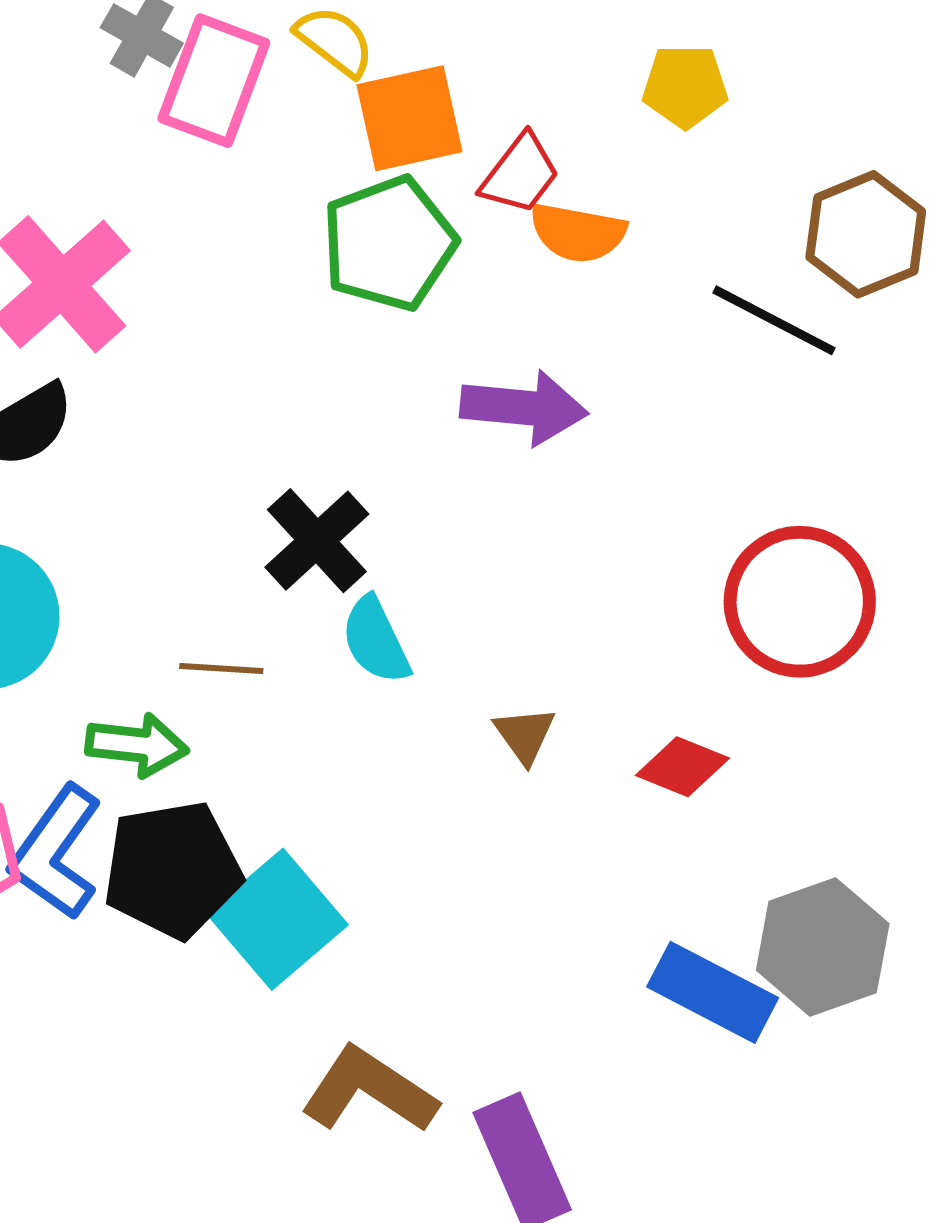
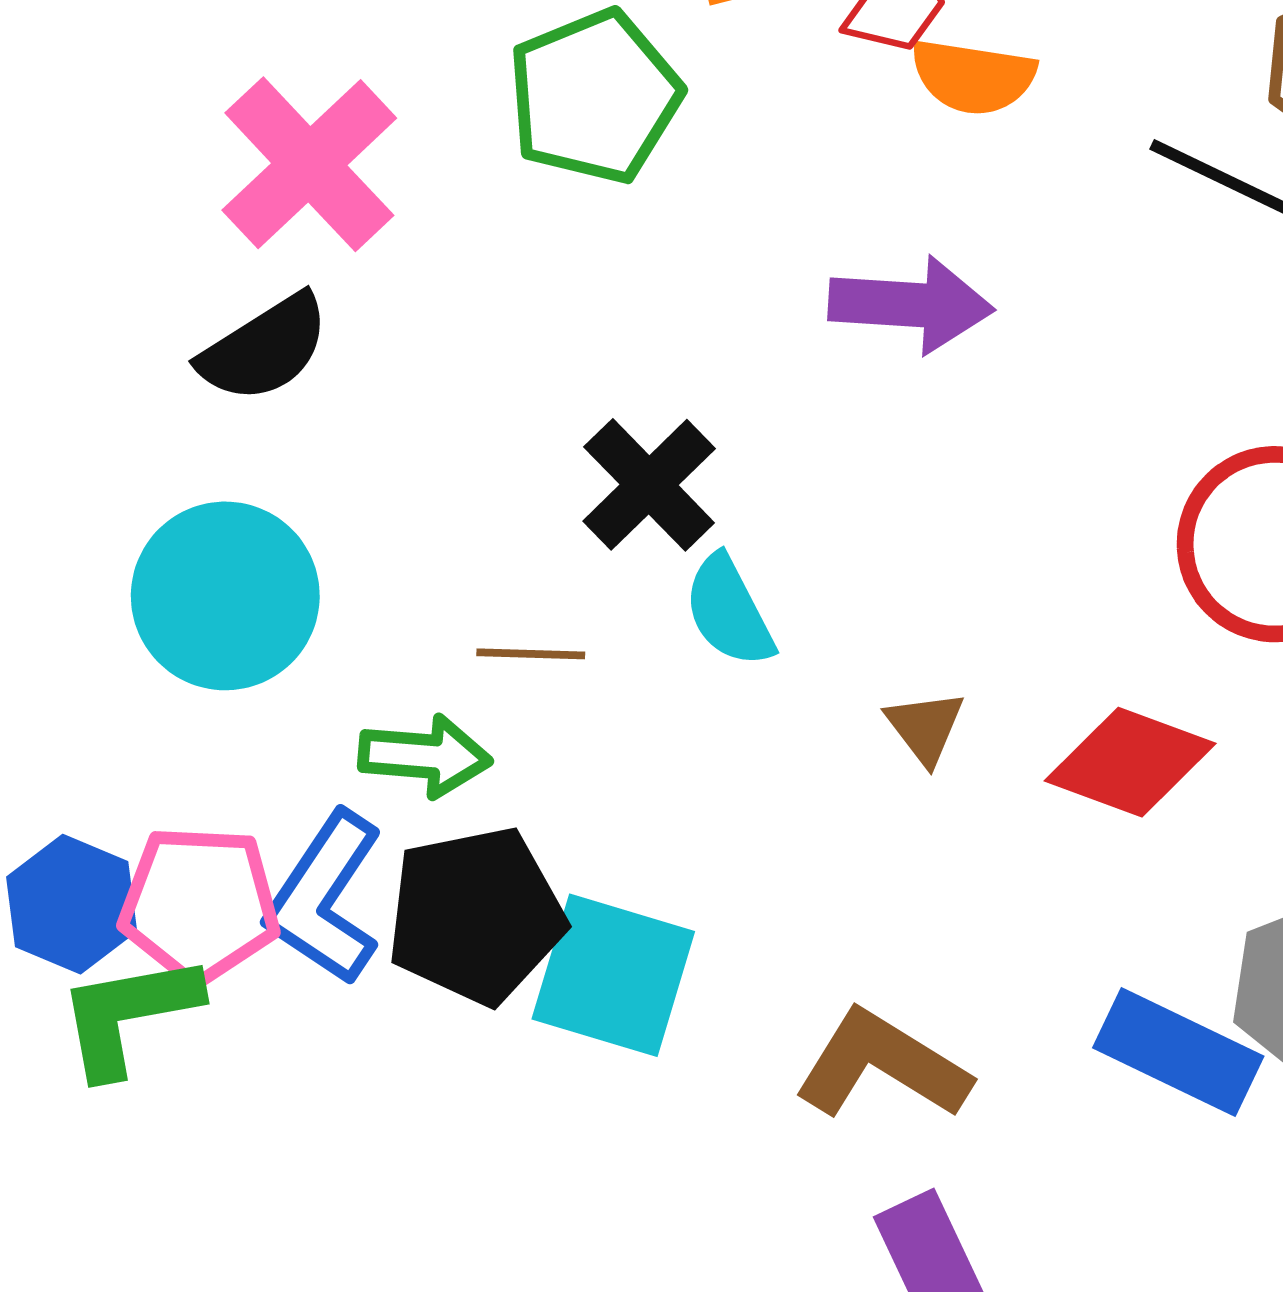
green pentagon: (389, 243) -> (594, 97), moved
red diamond: (682, 767) -> (1130, 762), size x1.4
cyan square: (277, 919) -> (613, 975), turned -31
brown L-shape: (369, 1090) -> (882, 1065), moved

